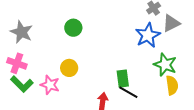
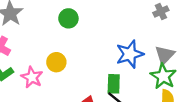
gray triangle: (171, 23) -> (165, 55), moved, turned -30
blue star: (148, 35) -> (130, 54), moved

